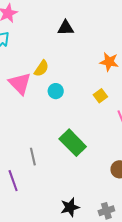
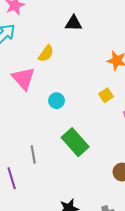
yellow semicircle: (41, 68) -> (46, 53), moved
cyan circle: (56, 91) -> (57, 101), moved

